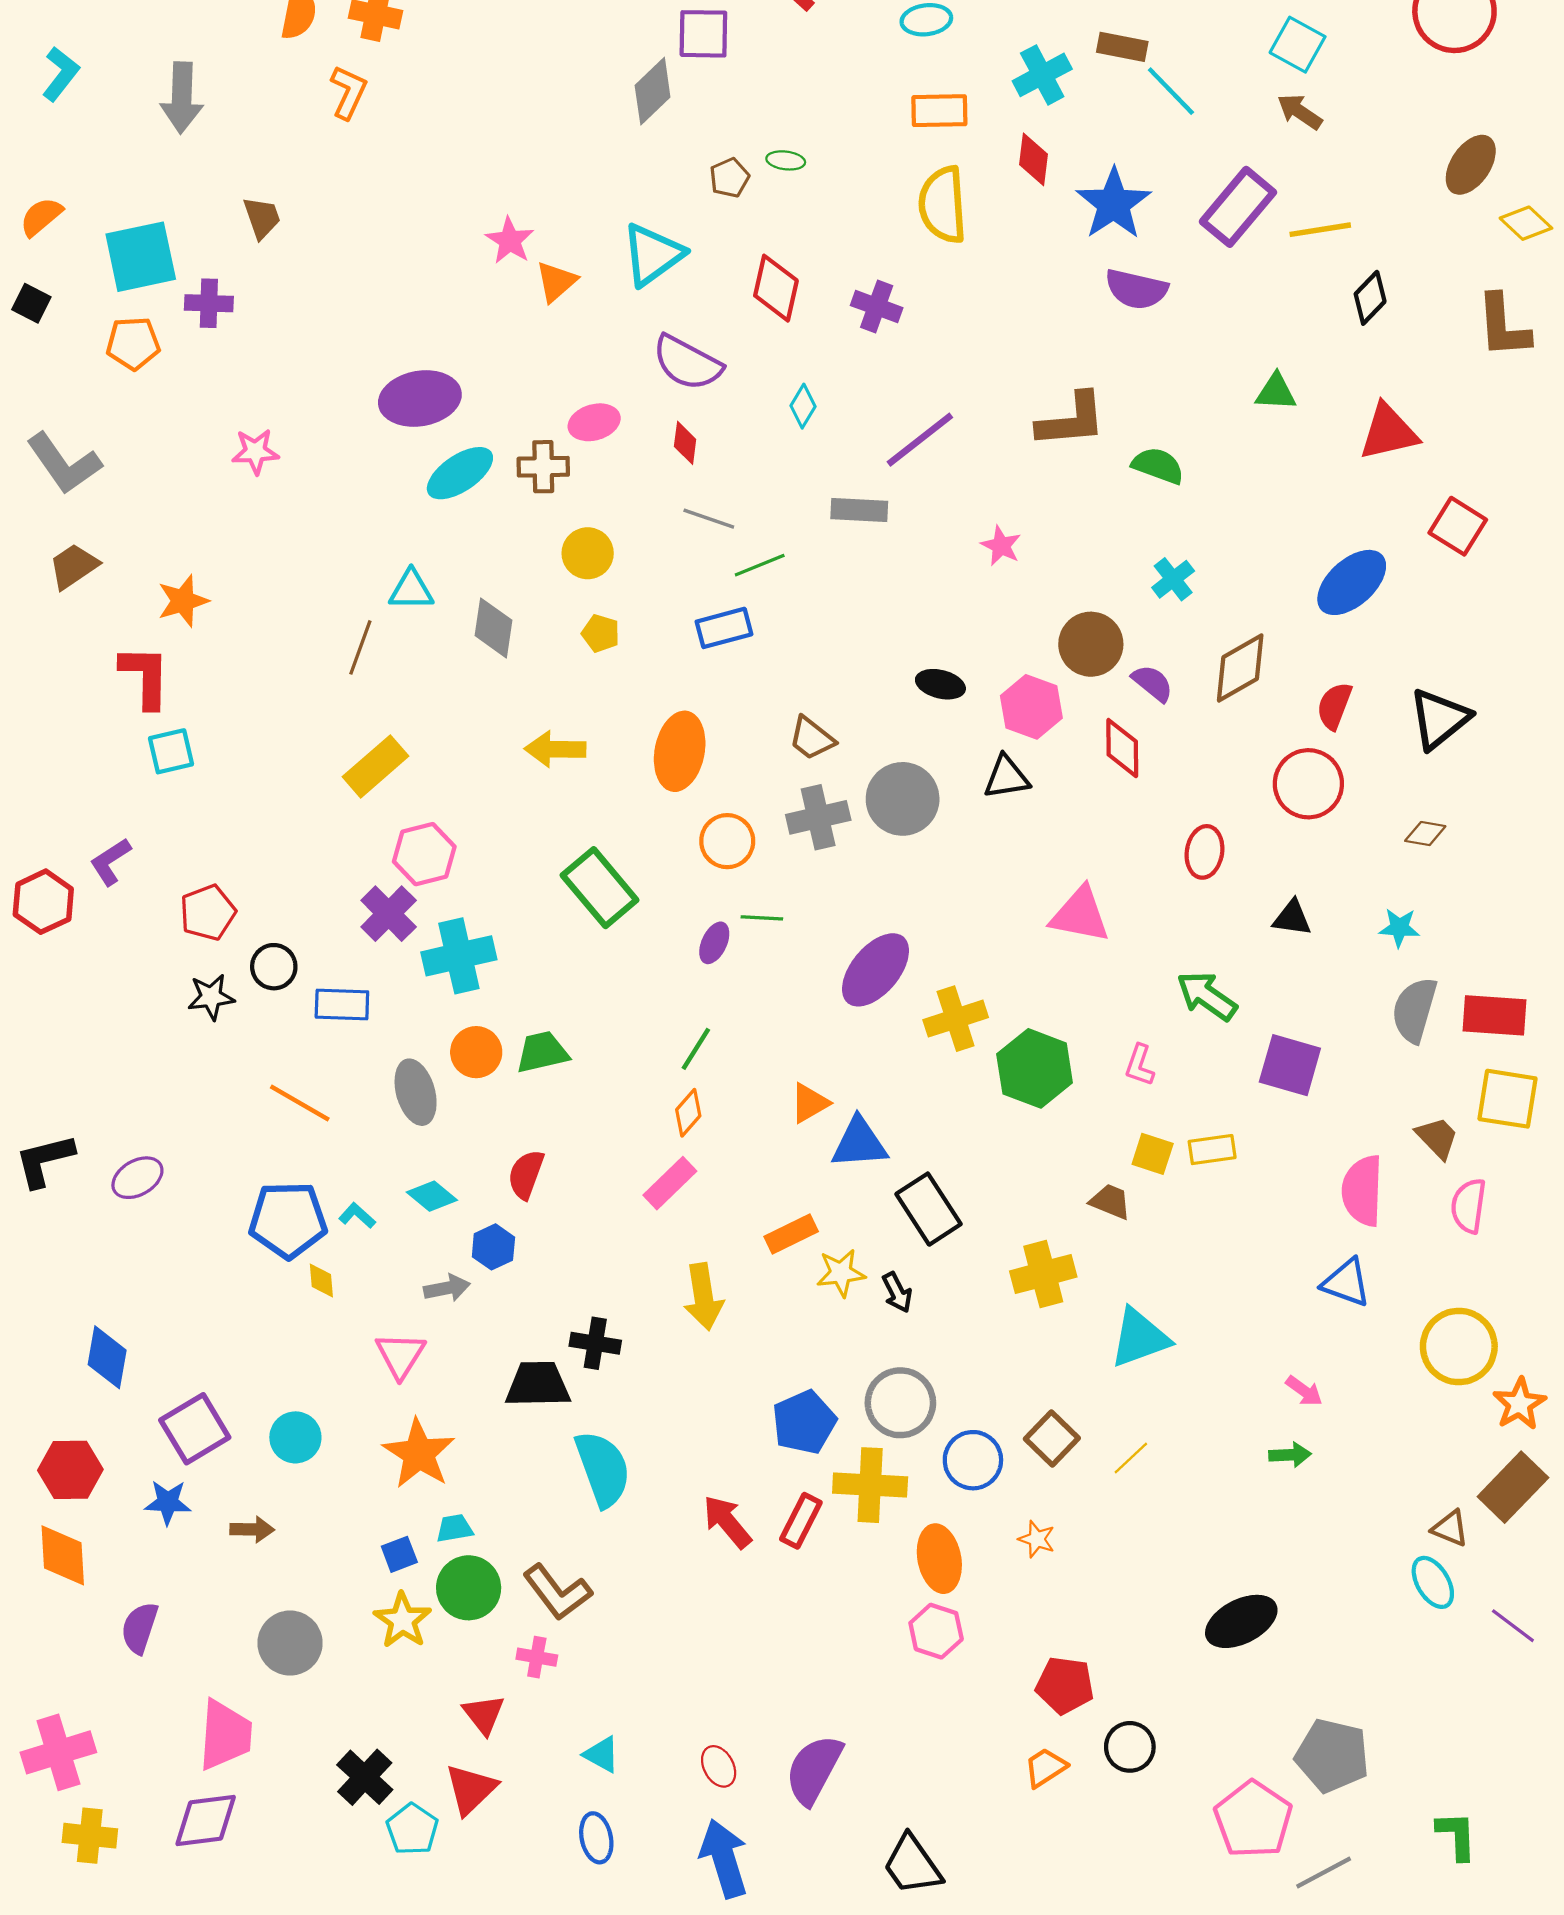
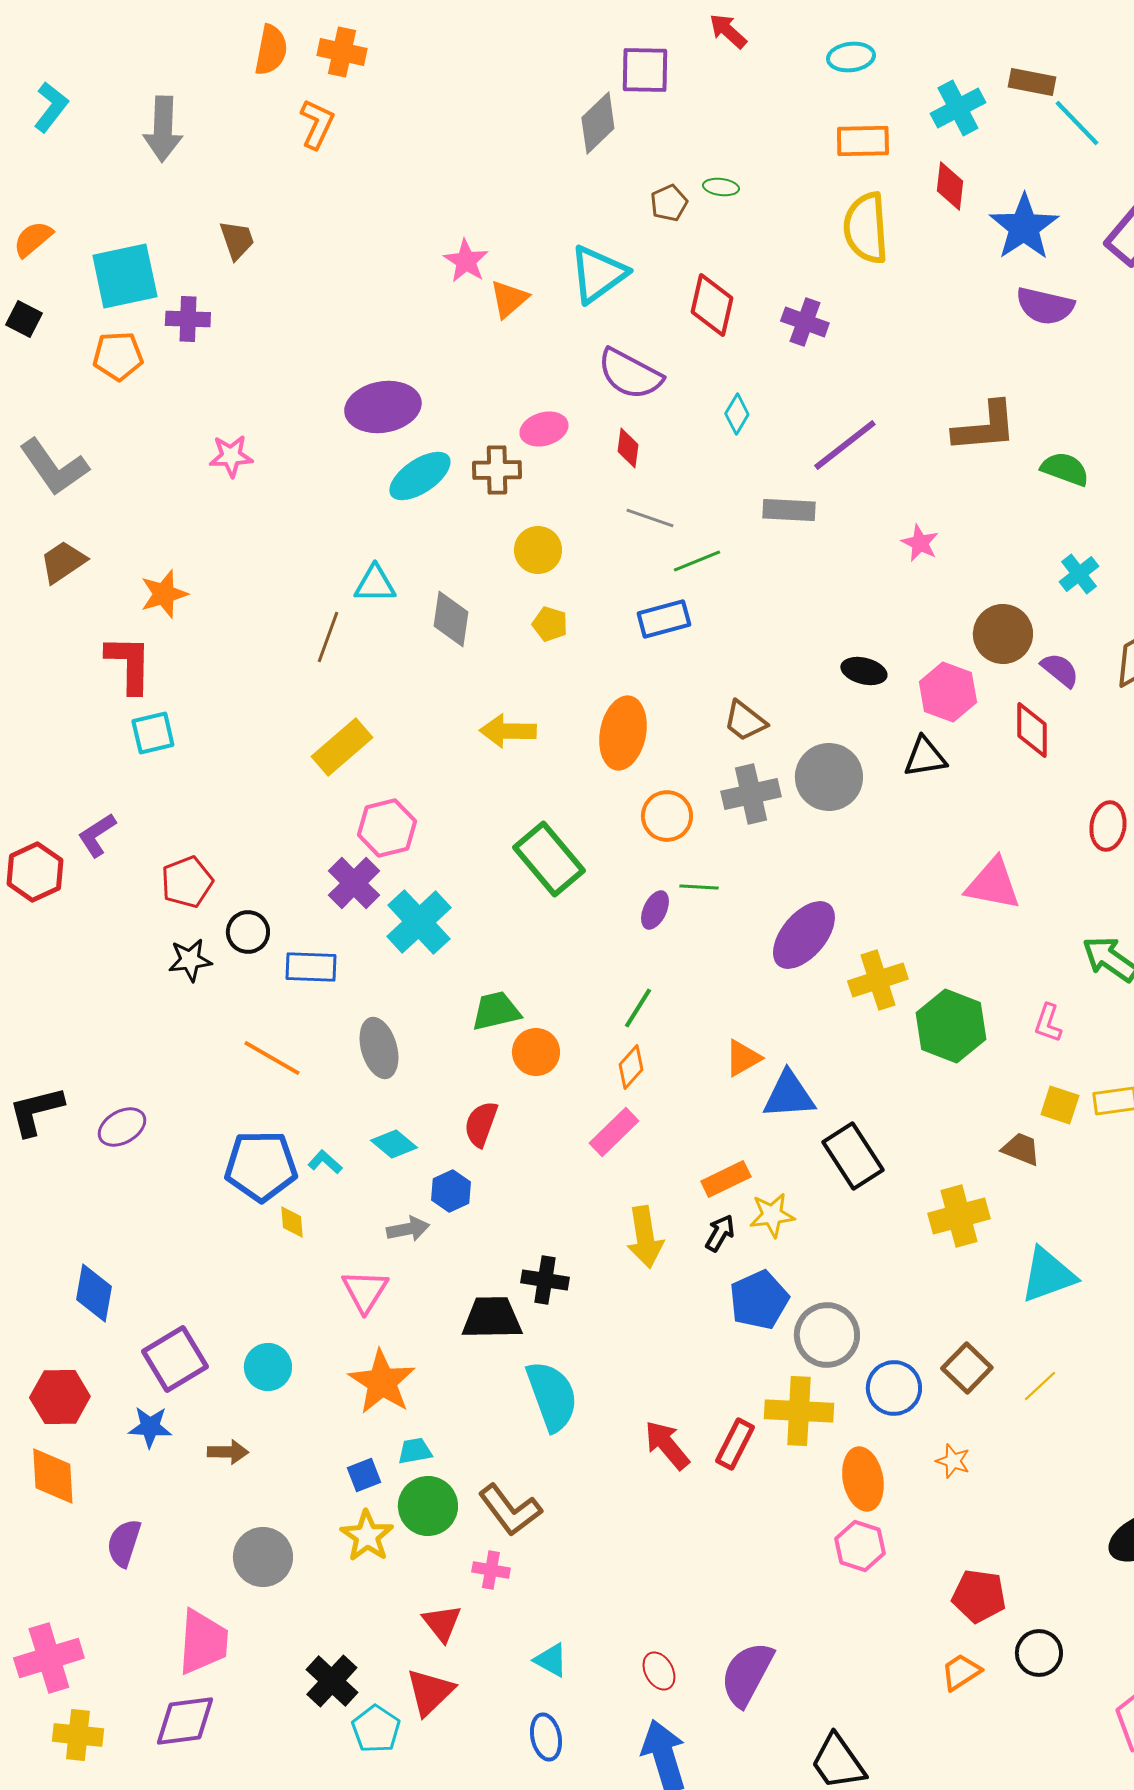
cyan cross: (459, 956) -> (419, 922), turned -30
orange circle: (476, 1052) -> (536, 1052), moved
black arrow: (897, 1292) -> (720, 1233), moved, turned -123
blue pentagon: (804, 1422) -> (759, 1300), moved

